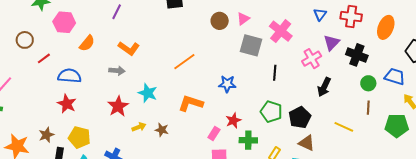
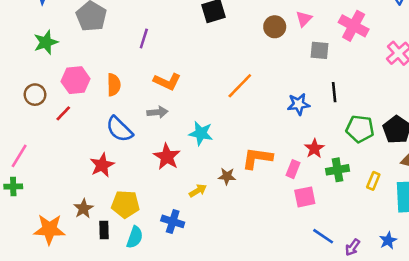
pink hexagon: (64, 22) -> (76, 80), moved
orange semicircle: (87, 43) -> (114, 85), turned -30
gray square: (251, 45) -> (320, 50), size x0.7
black line: (275, 73) -> (334, 92), moved
blue semicircle: (69, 76) -> (119, 129), moved, turned -130
orange L-shape: (191, 103) -> (257, 158), moved
red star: (67, 104) -> (102, 165), turned 30
yellow arrow: (139, 127) -> (198, 191), moved

